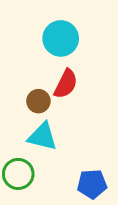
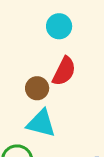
cyan circle: (61, 38) -> (59, 26), size x0.7

